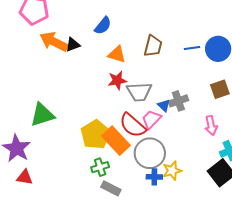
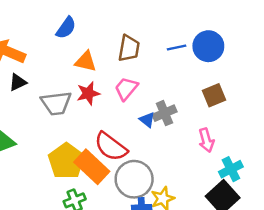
black triangle: (73, 45) -> (18, 82), moved
gray trapezoid: (139, 92) -> (56, 103), moved
pink trapezoid: (151, 119) -> (126, 89), moved

